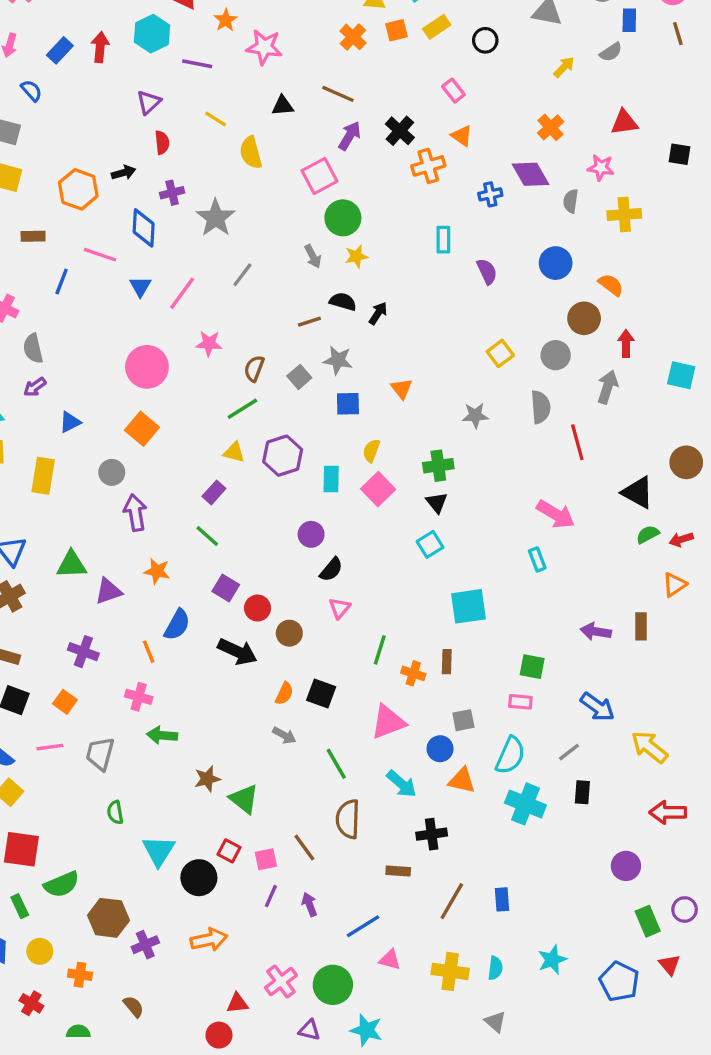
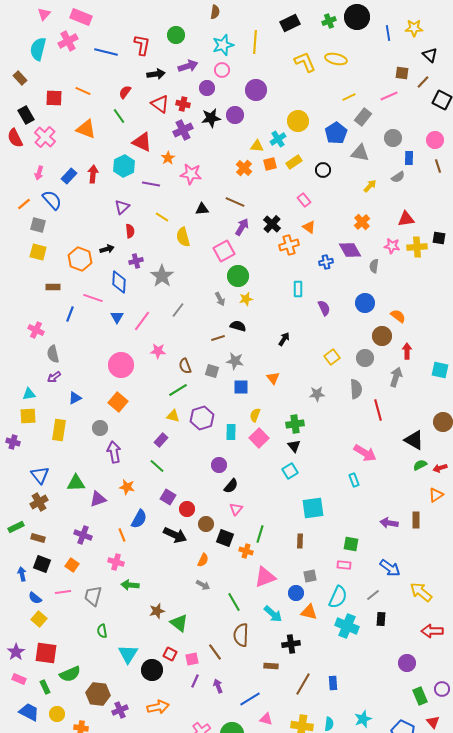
blue semicircle: (31, 91) -> (52, 200), size x1.5
yellow cross: (624, 214) -> (417, 247), moved
black arrow: (378, 313) -> (284, 339), moved
brown semicircle: (254, 369) -> (185, 366), turned -42
gray square: (299, 377) -> (212, 371), turned -32
orange cross: (413, 673) -> (246, 551), moved
black square: (321, 693) -> (225, 538), moved

